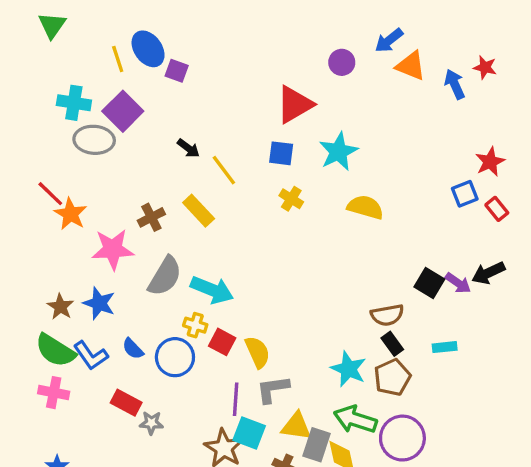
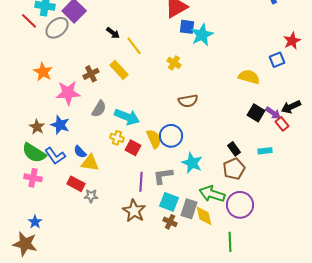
gray ellipse: (94, 140) -> (57, 28), turned -45
blue square: (281, 153) -> (187, 27), moved
red line: (50, 194) -> (29, 21), moved
yellow semicircle: (365, 207) -> (249, 77), moved
red rectangle: (497, 209) -> (282, 124), moved
gray semicircle: (165, 276) -> (99, 109), size x0.7
brown semicircle: (387, 315) -> (188, 101), moved
yellow semicircle: (258, 352) -> (154, 139), moved
blue circle: (175, 357) -> (171, 136), moved
cyan star: (349, 369) -> (192, 163), moved
yellow triangle: (296, 426) -> (90, 163), moved
cyan square: (249, 433) -> (169, 202), moved

